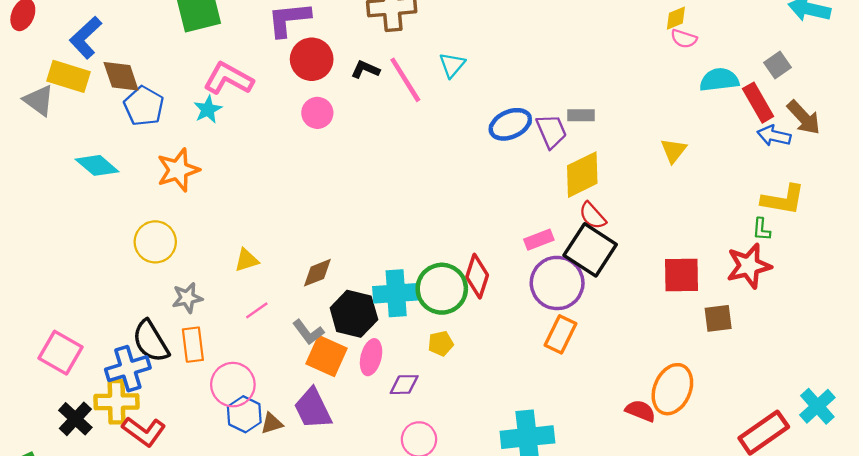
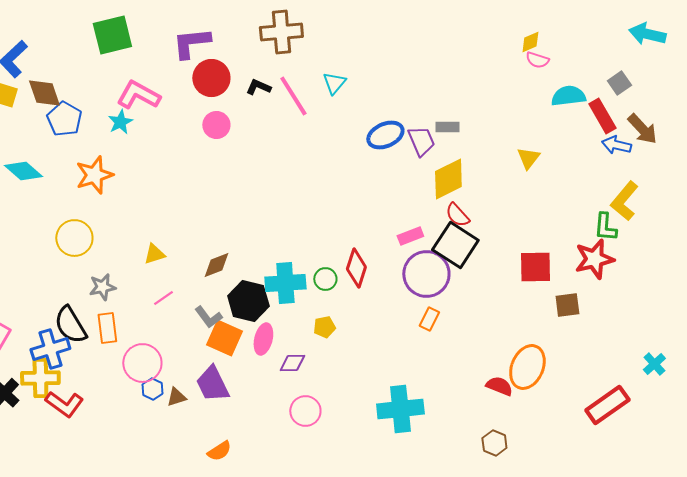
yellow L-shape: (783, 200) -> (624, 201), turned 120
green L-shape: (761, 229) -> (605, 227), size x1.4
green circle: (442, 289) -> (325, 279), size x0.5
orange rectangle: (561, 334) -> (429, 319), size x0.7
cyan cross: (817, 406) -> (654, 364), moved, size x0.7
blue hexagon: (244, 414) -> (152, 389), size x0.7

